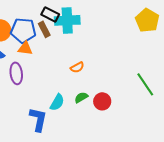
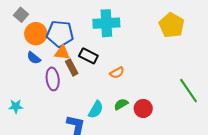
black rectangle: (50, 14) -> (88, 56), moved
yellow pentagon: (147, 20) -> (172, 25), moved
brown rectangle: (44, 29) -> (72, 67), moved

